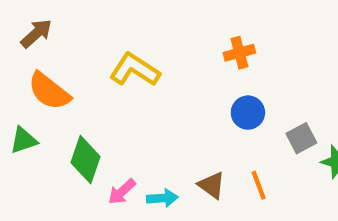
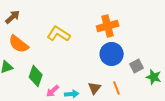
orange cross: (239, 53) -> (108, 26), size x1.5
blue circle: (248, 113) -> (112, 54), size x1.5
brown triangle: (212, 185) -> (95, 88), turned 32

